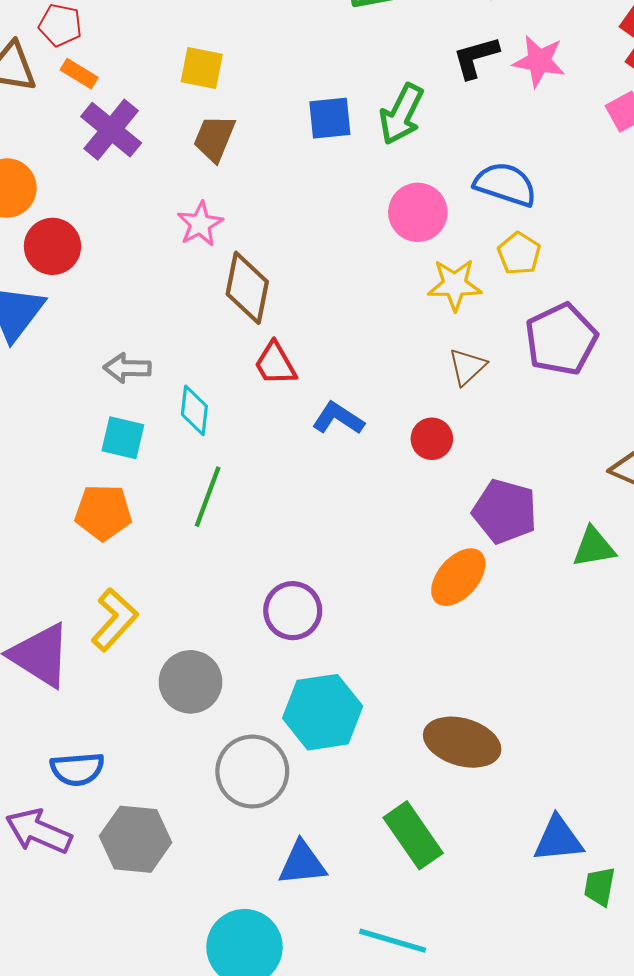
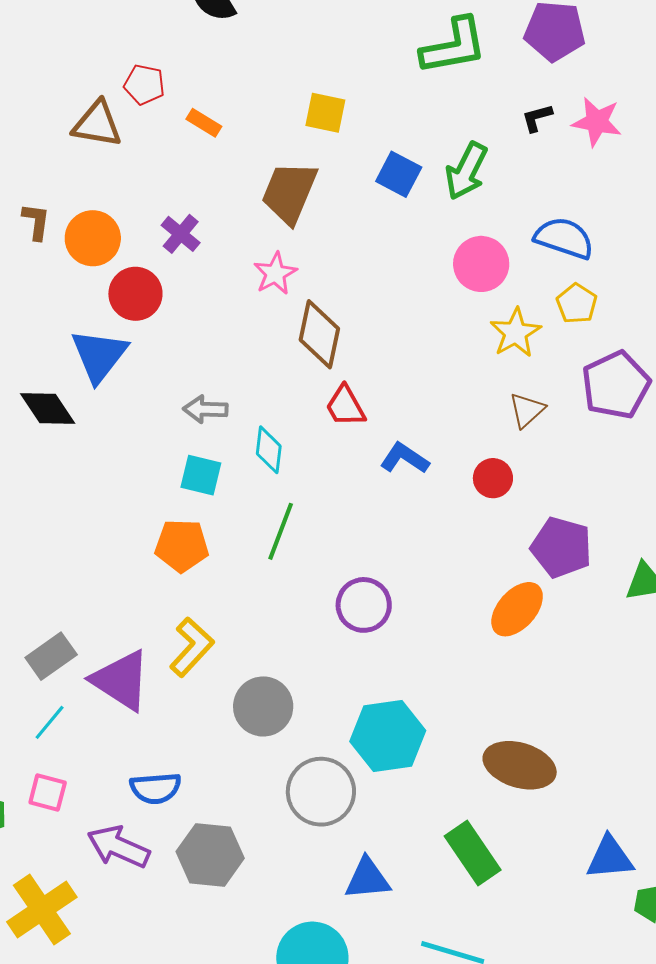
black L-shape: (476, 57) -> (537, 118), size x0.7
yellow square: (202, 68) -> (325, 113), moved
orange rectangle: (79, 74) -> (204, 123), moved
blue square: (330, 118) -> (399, 174), turned 33
purple cross: (111, 130) -> (181, 234), moved, size x0.7
brown trapezoid: (214, 138) -> (289, 193), size x1.4
yellow star: (455, 285) -> (516, 333), turned -30
purple circle: (293, 611) -> (364, 605), moved

